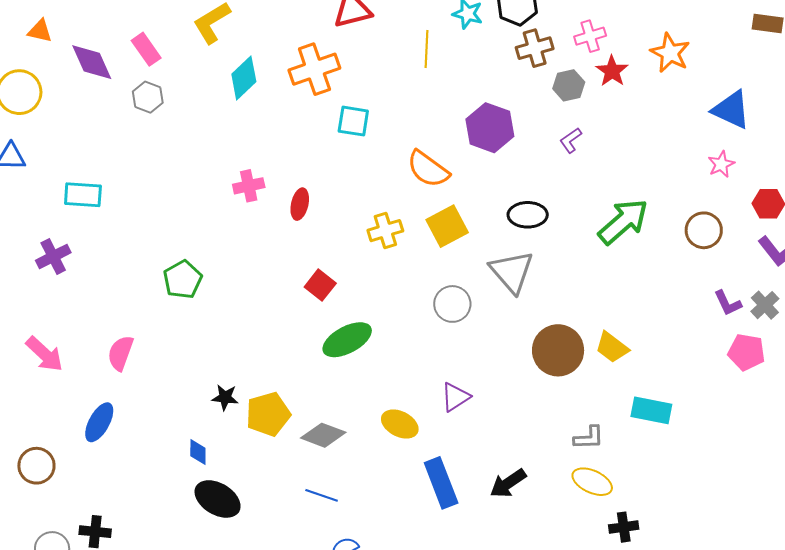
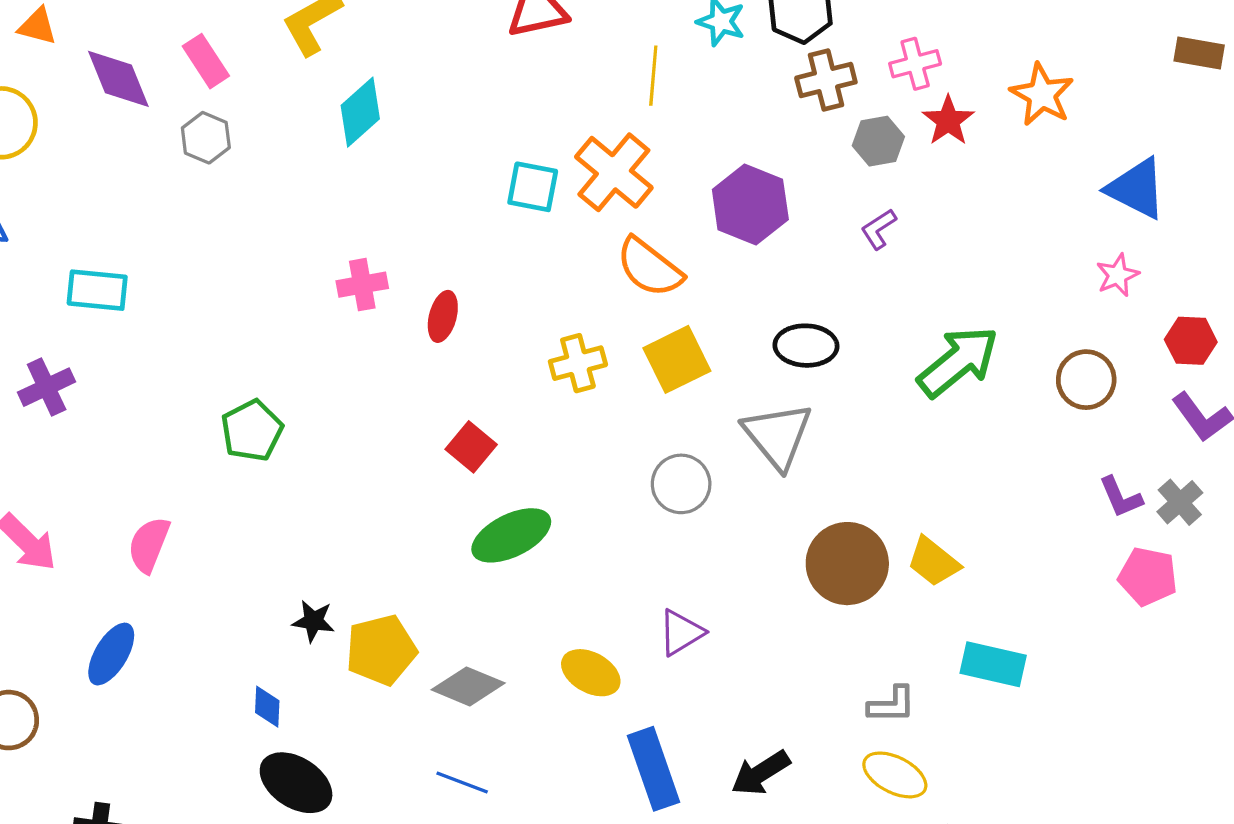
orange cross: (314, 69) -> (614, 172), moved, turned -33

